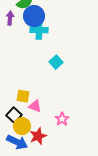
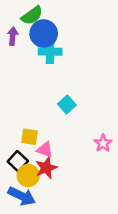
cyan square: (56, 62) -> (67, 105), moved
pink star: (62, 119) -> (103, 143), moved
red star: (38, 136) -> (46, 168), moved

